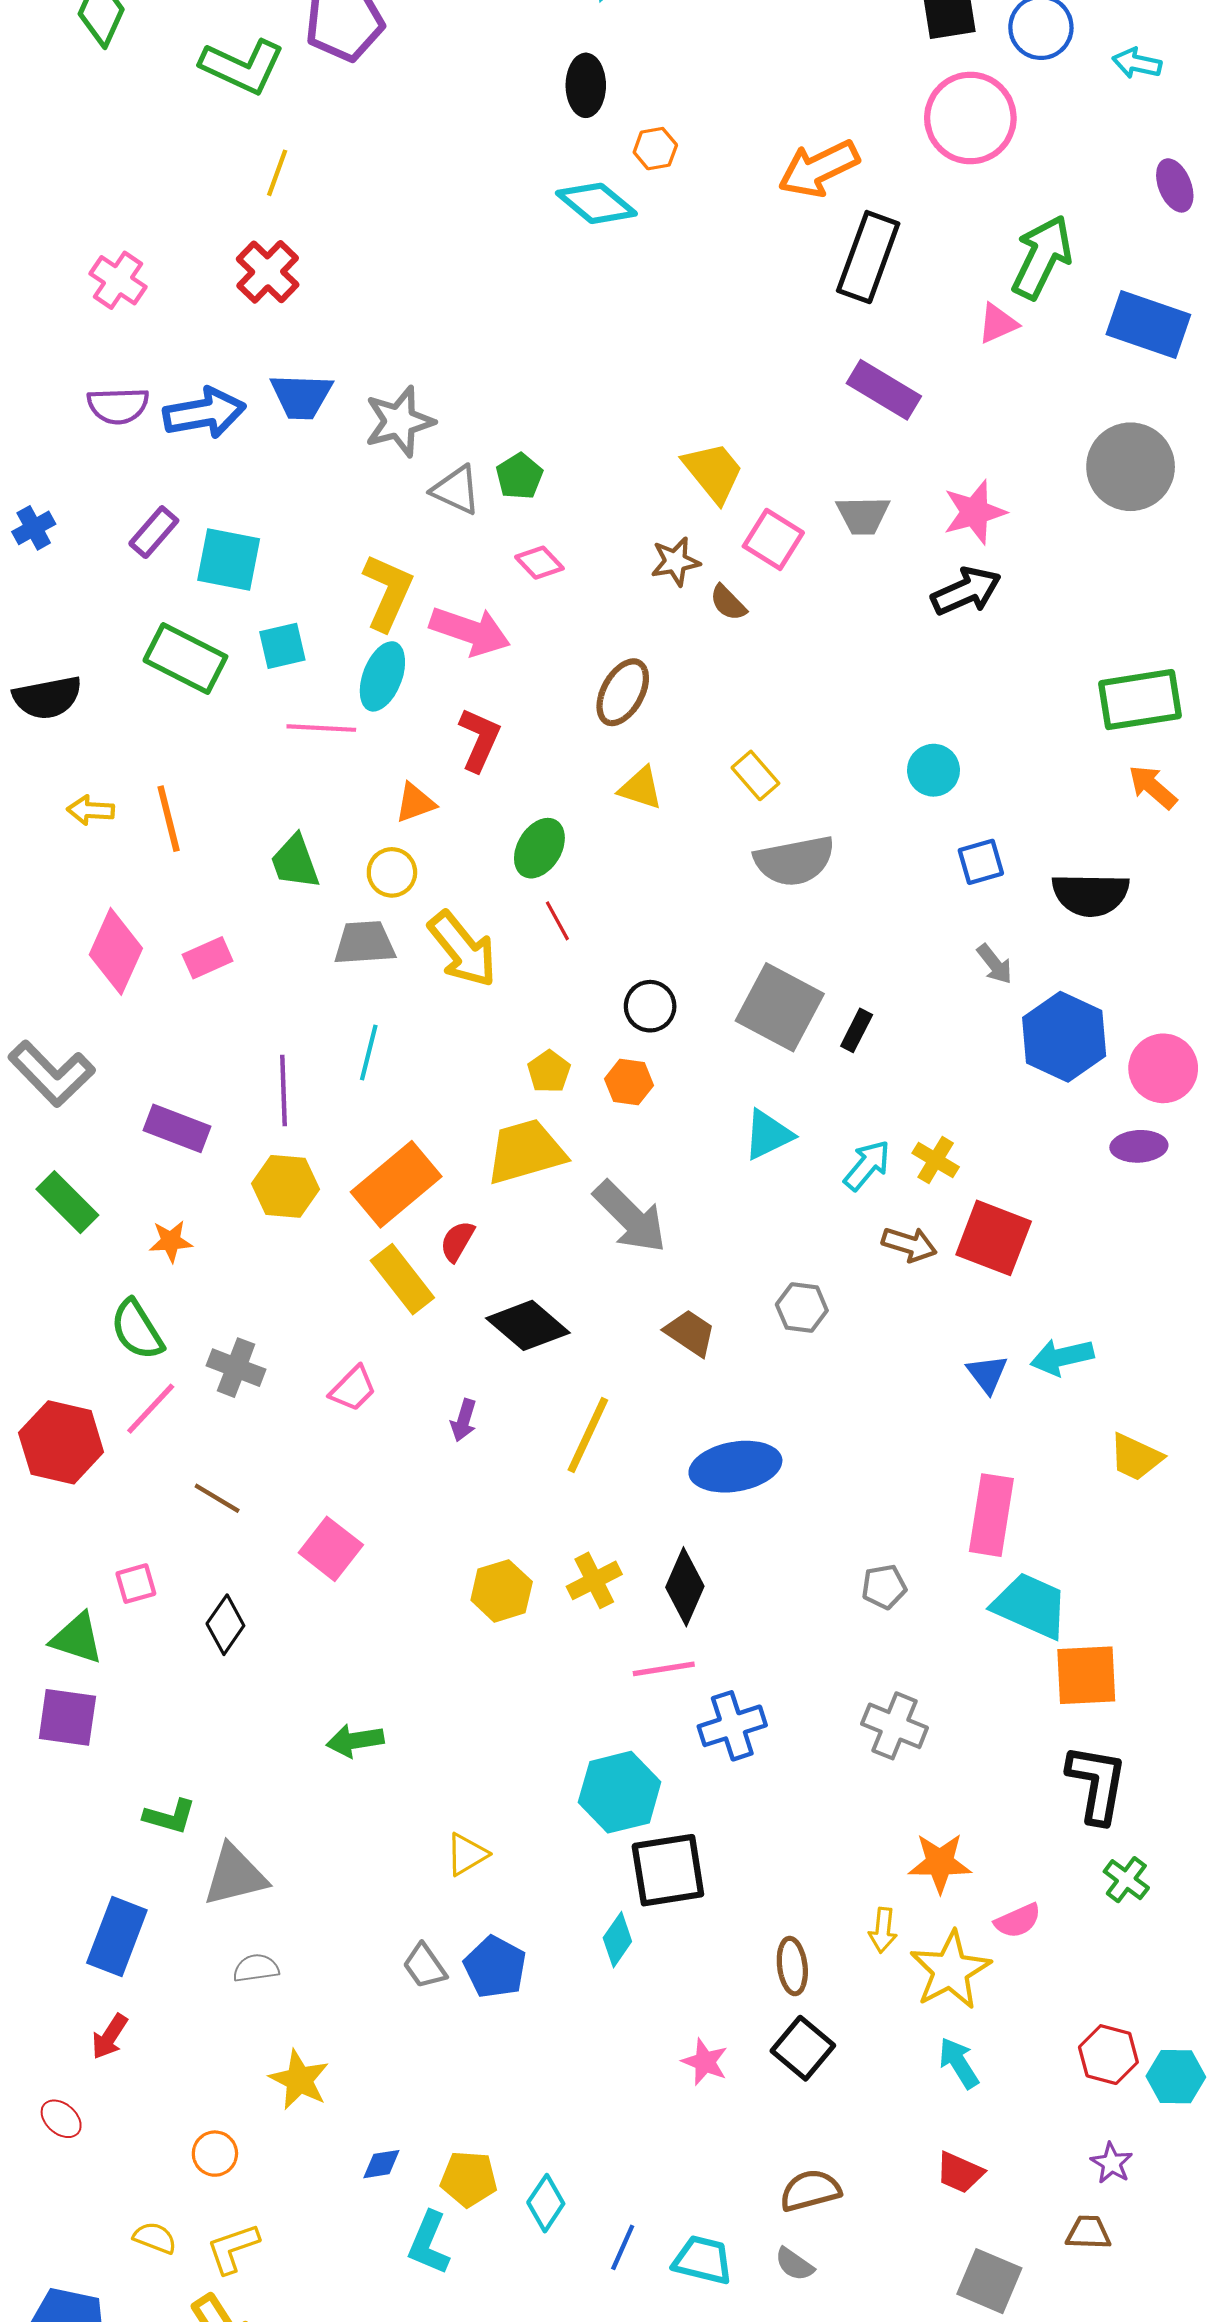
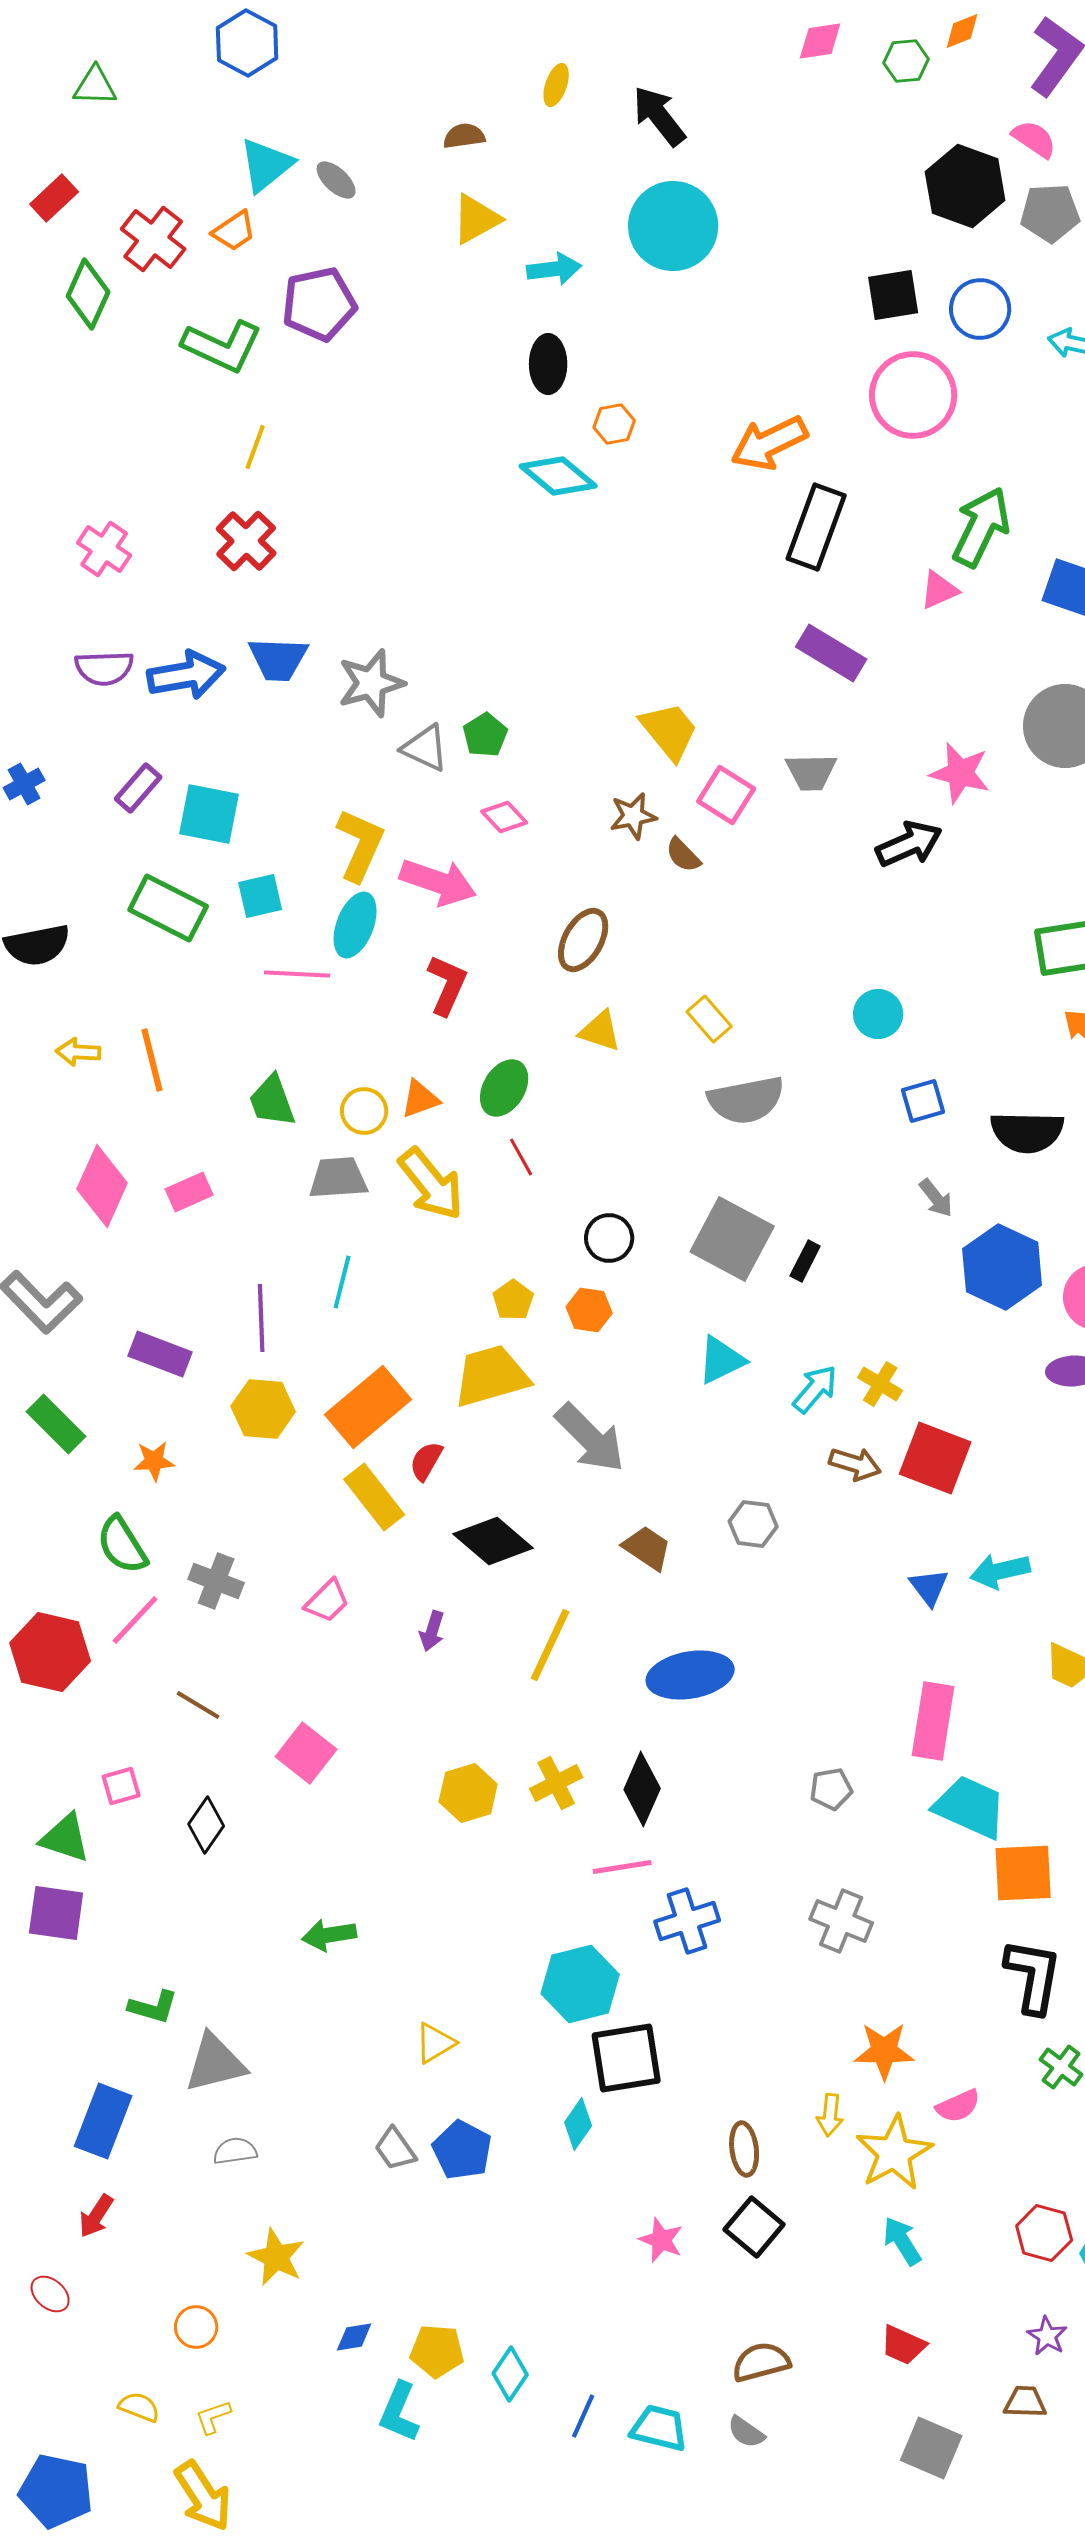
pink star: (975, 512) -> (960, 773), moved, turned 30
orange triangle: (415, 803) -> (420, 1099), moved
yellow L-shape: (233, 2248) -> (213, 2417), size x0.7

